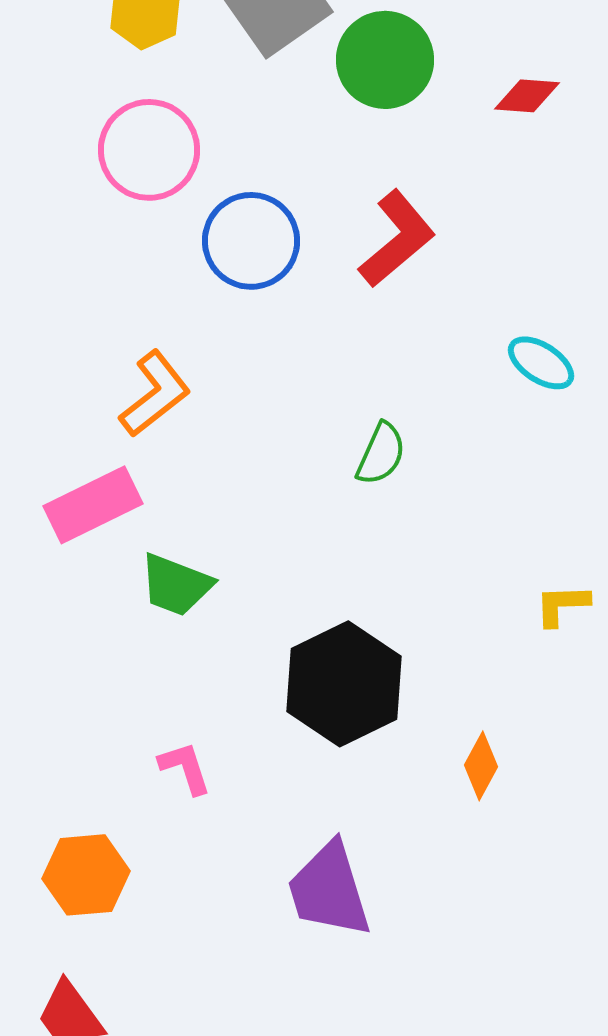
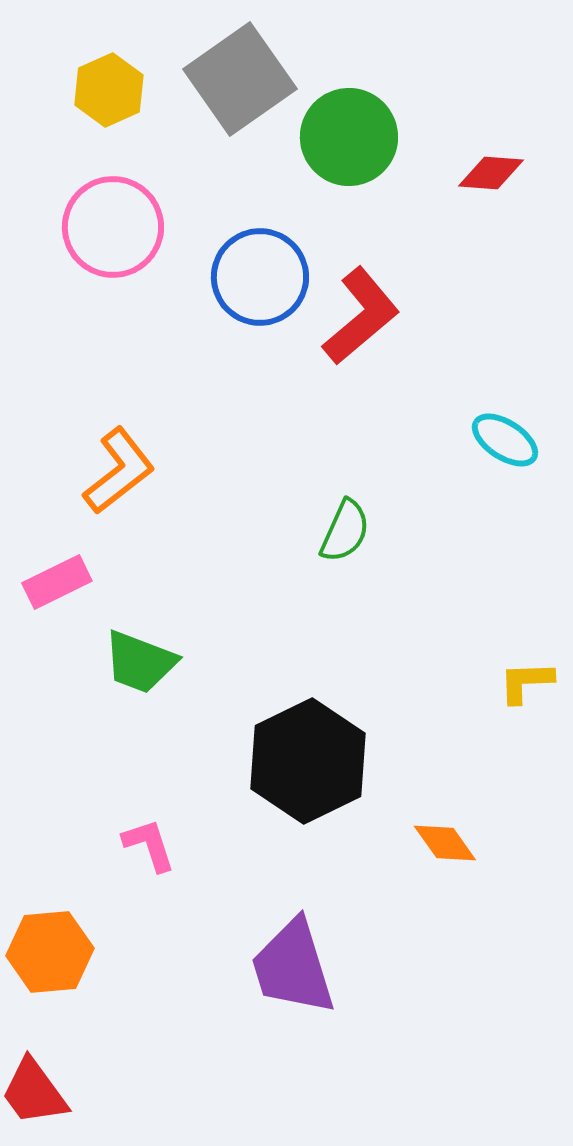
blue circle: (251, 241) -> (260, 277), moved
pink rectangle: (93, 505) -> (57, 582), size x0.7
orange diamond: (481, 766) -> (445, 843), turned -64

